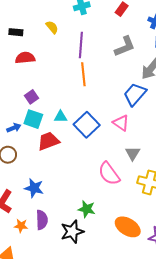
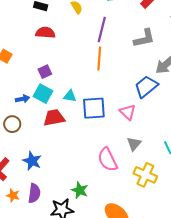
blue square: (87, 125) -> (94, 108), turned 30

